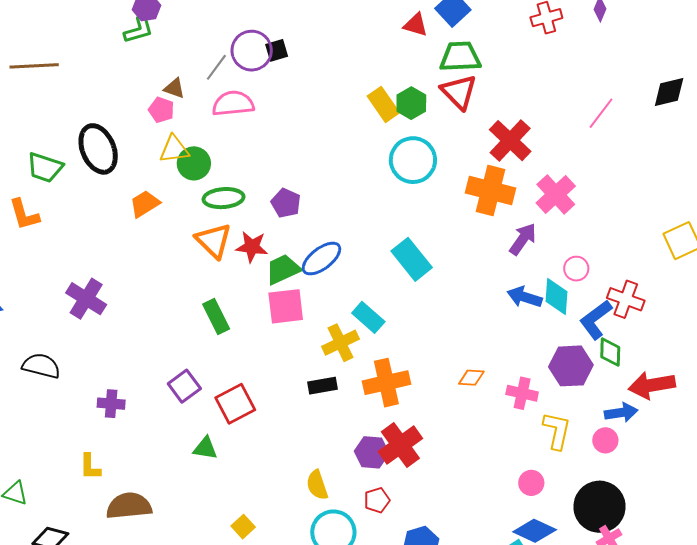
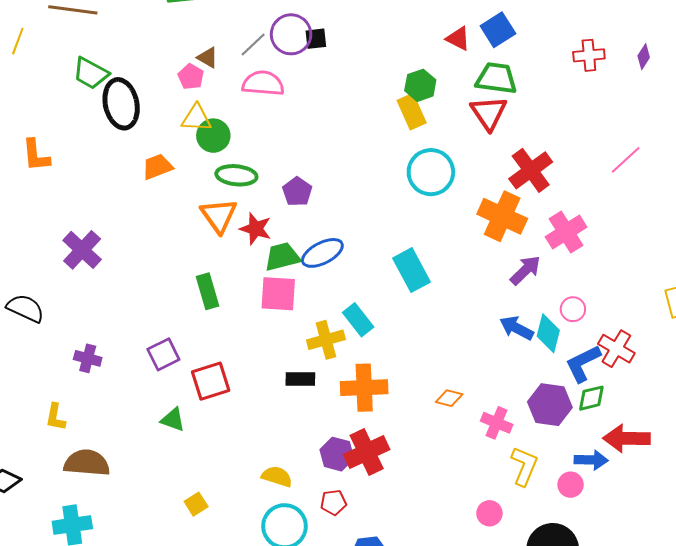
green hexagon: (411, 103) -> (420, 85), moved
green trapezoid: (45, 167) -> (91, 73), moved
green diamond: (610, 352) -> (591, 398), turned 64
yellow semicircle: (317, 485) -> (277, 476), turned 116

